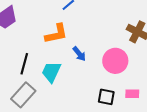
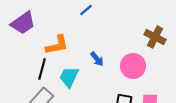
orange L-shape: (56, 34) -> (57, 45), moved

